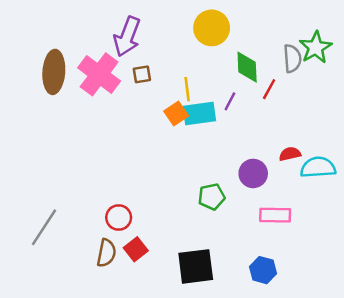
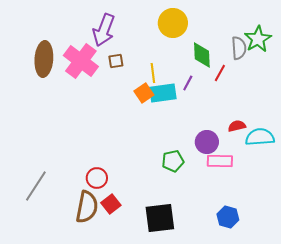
pink rectangle: (275, 215) -> (220, 161), moved
brown semicircle: (106, 253) -> (87, 207), size x1.4
blue hexagon: (263, 270) -> (228, 217), moved

